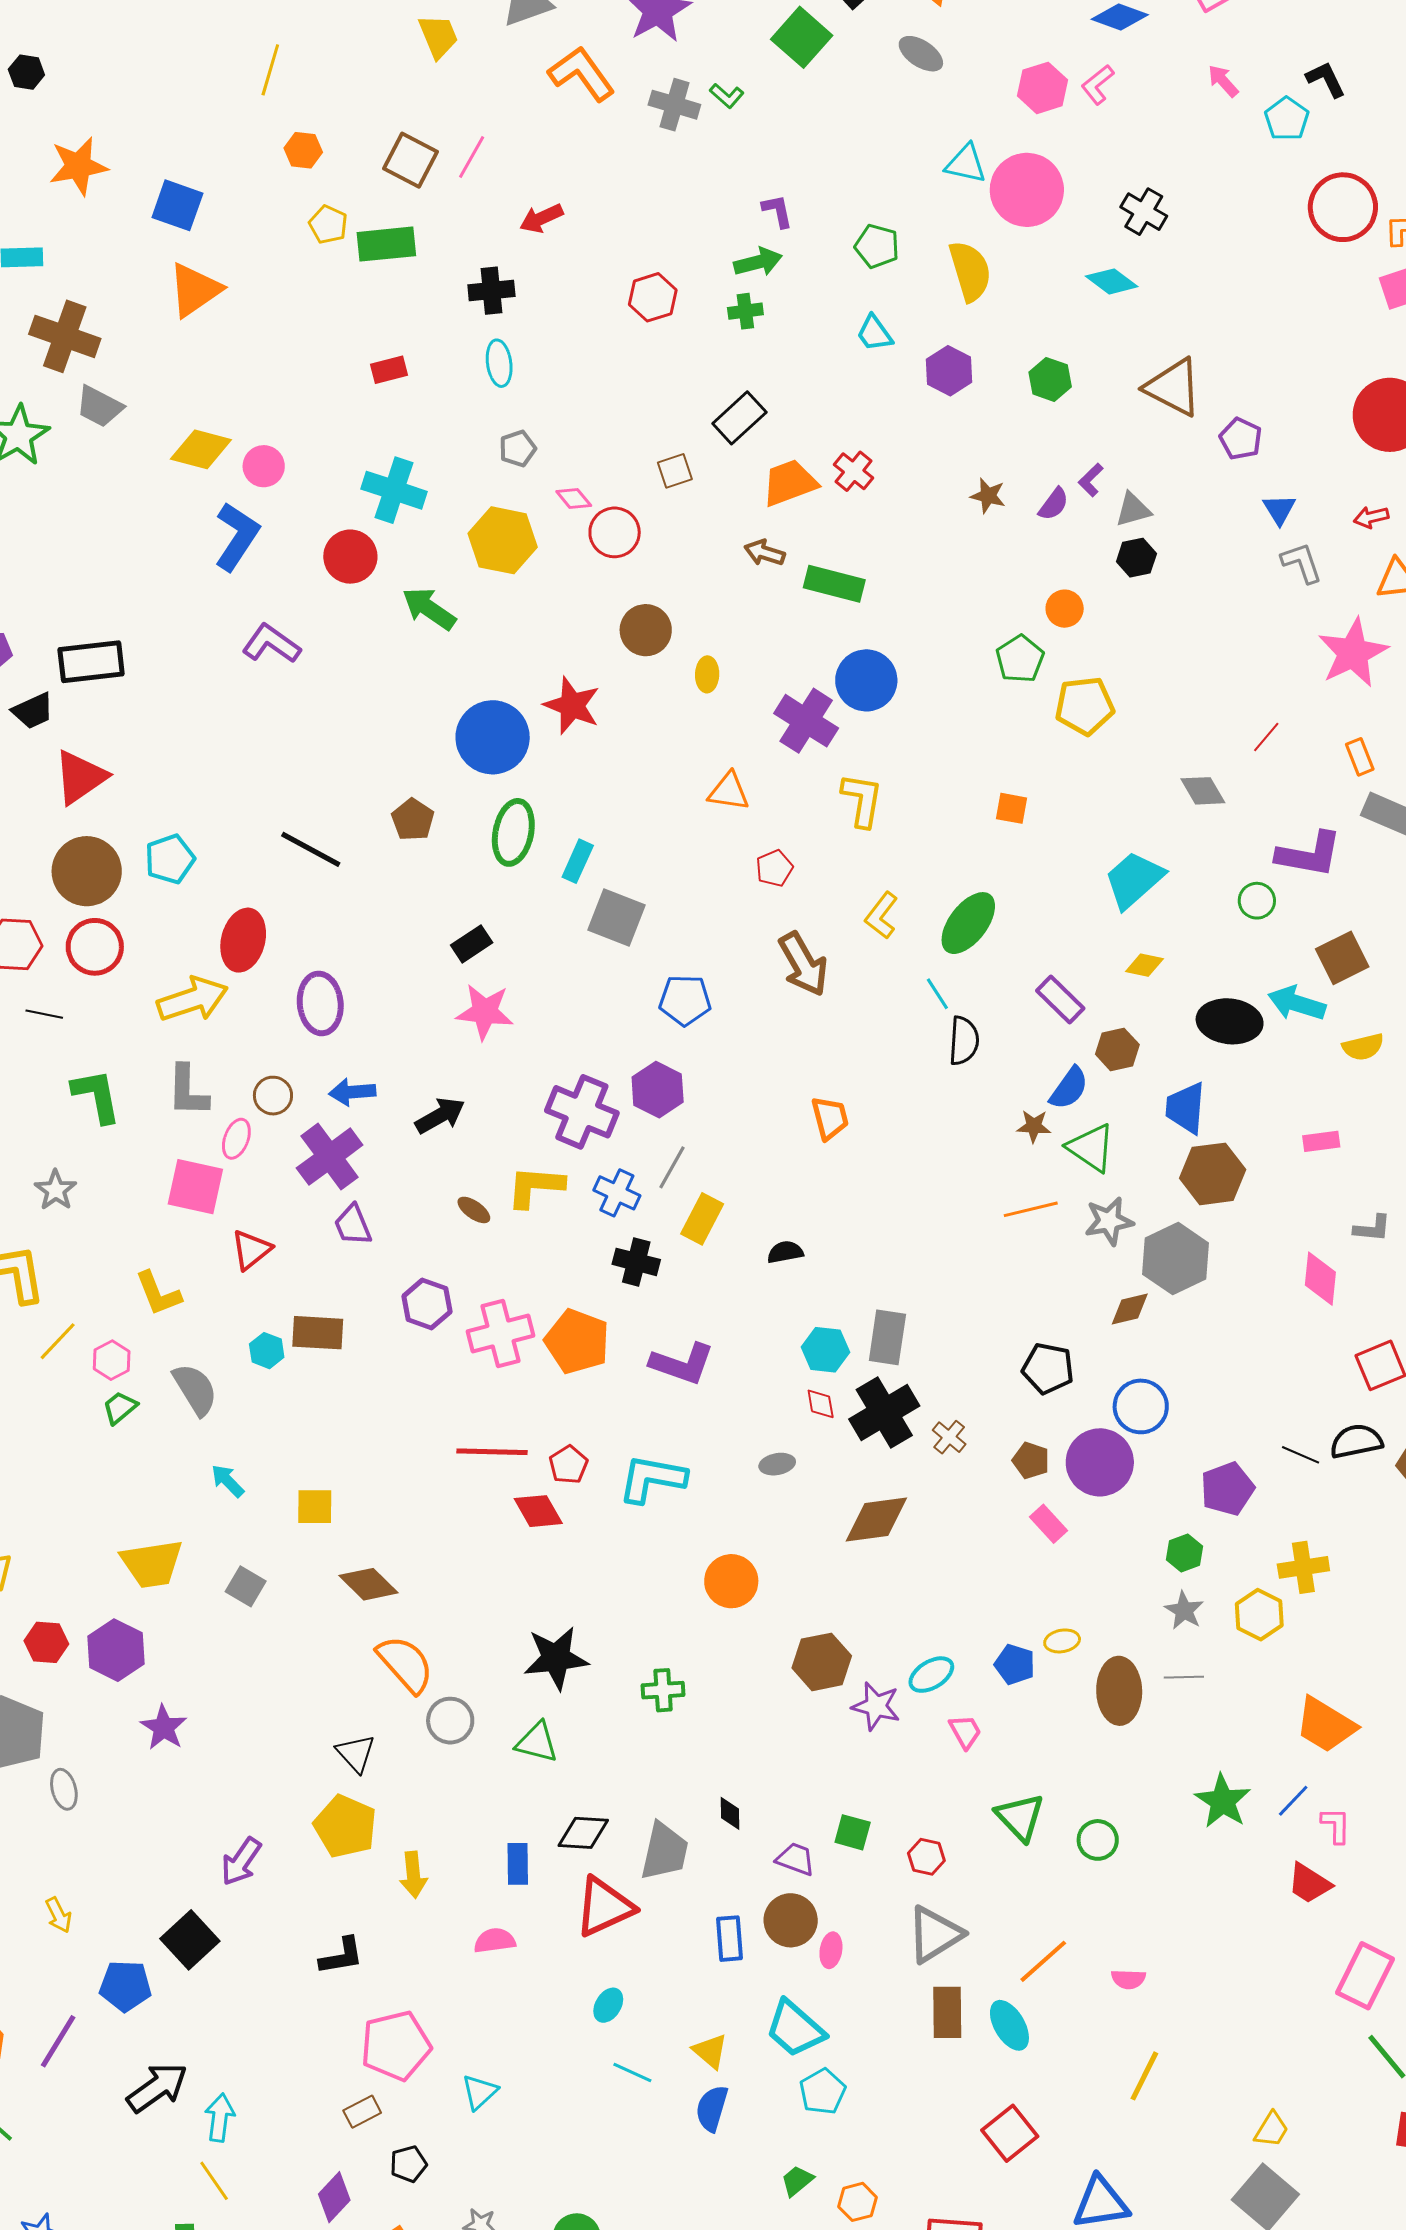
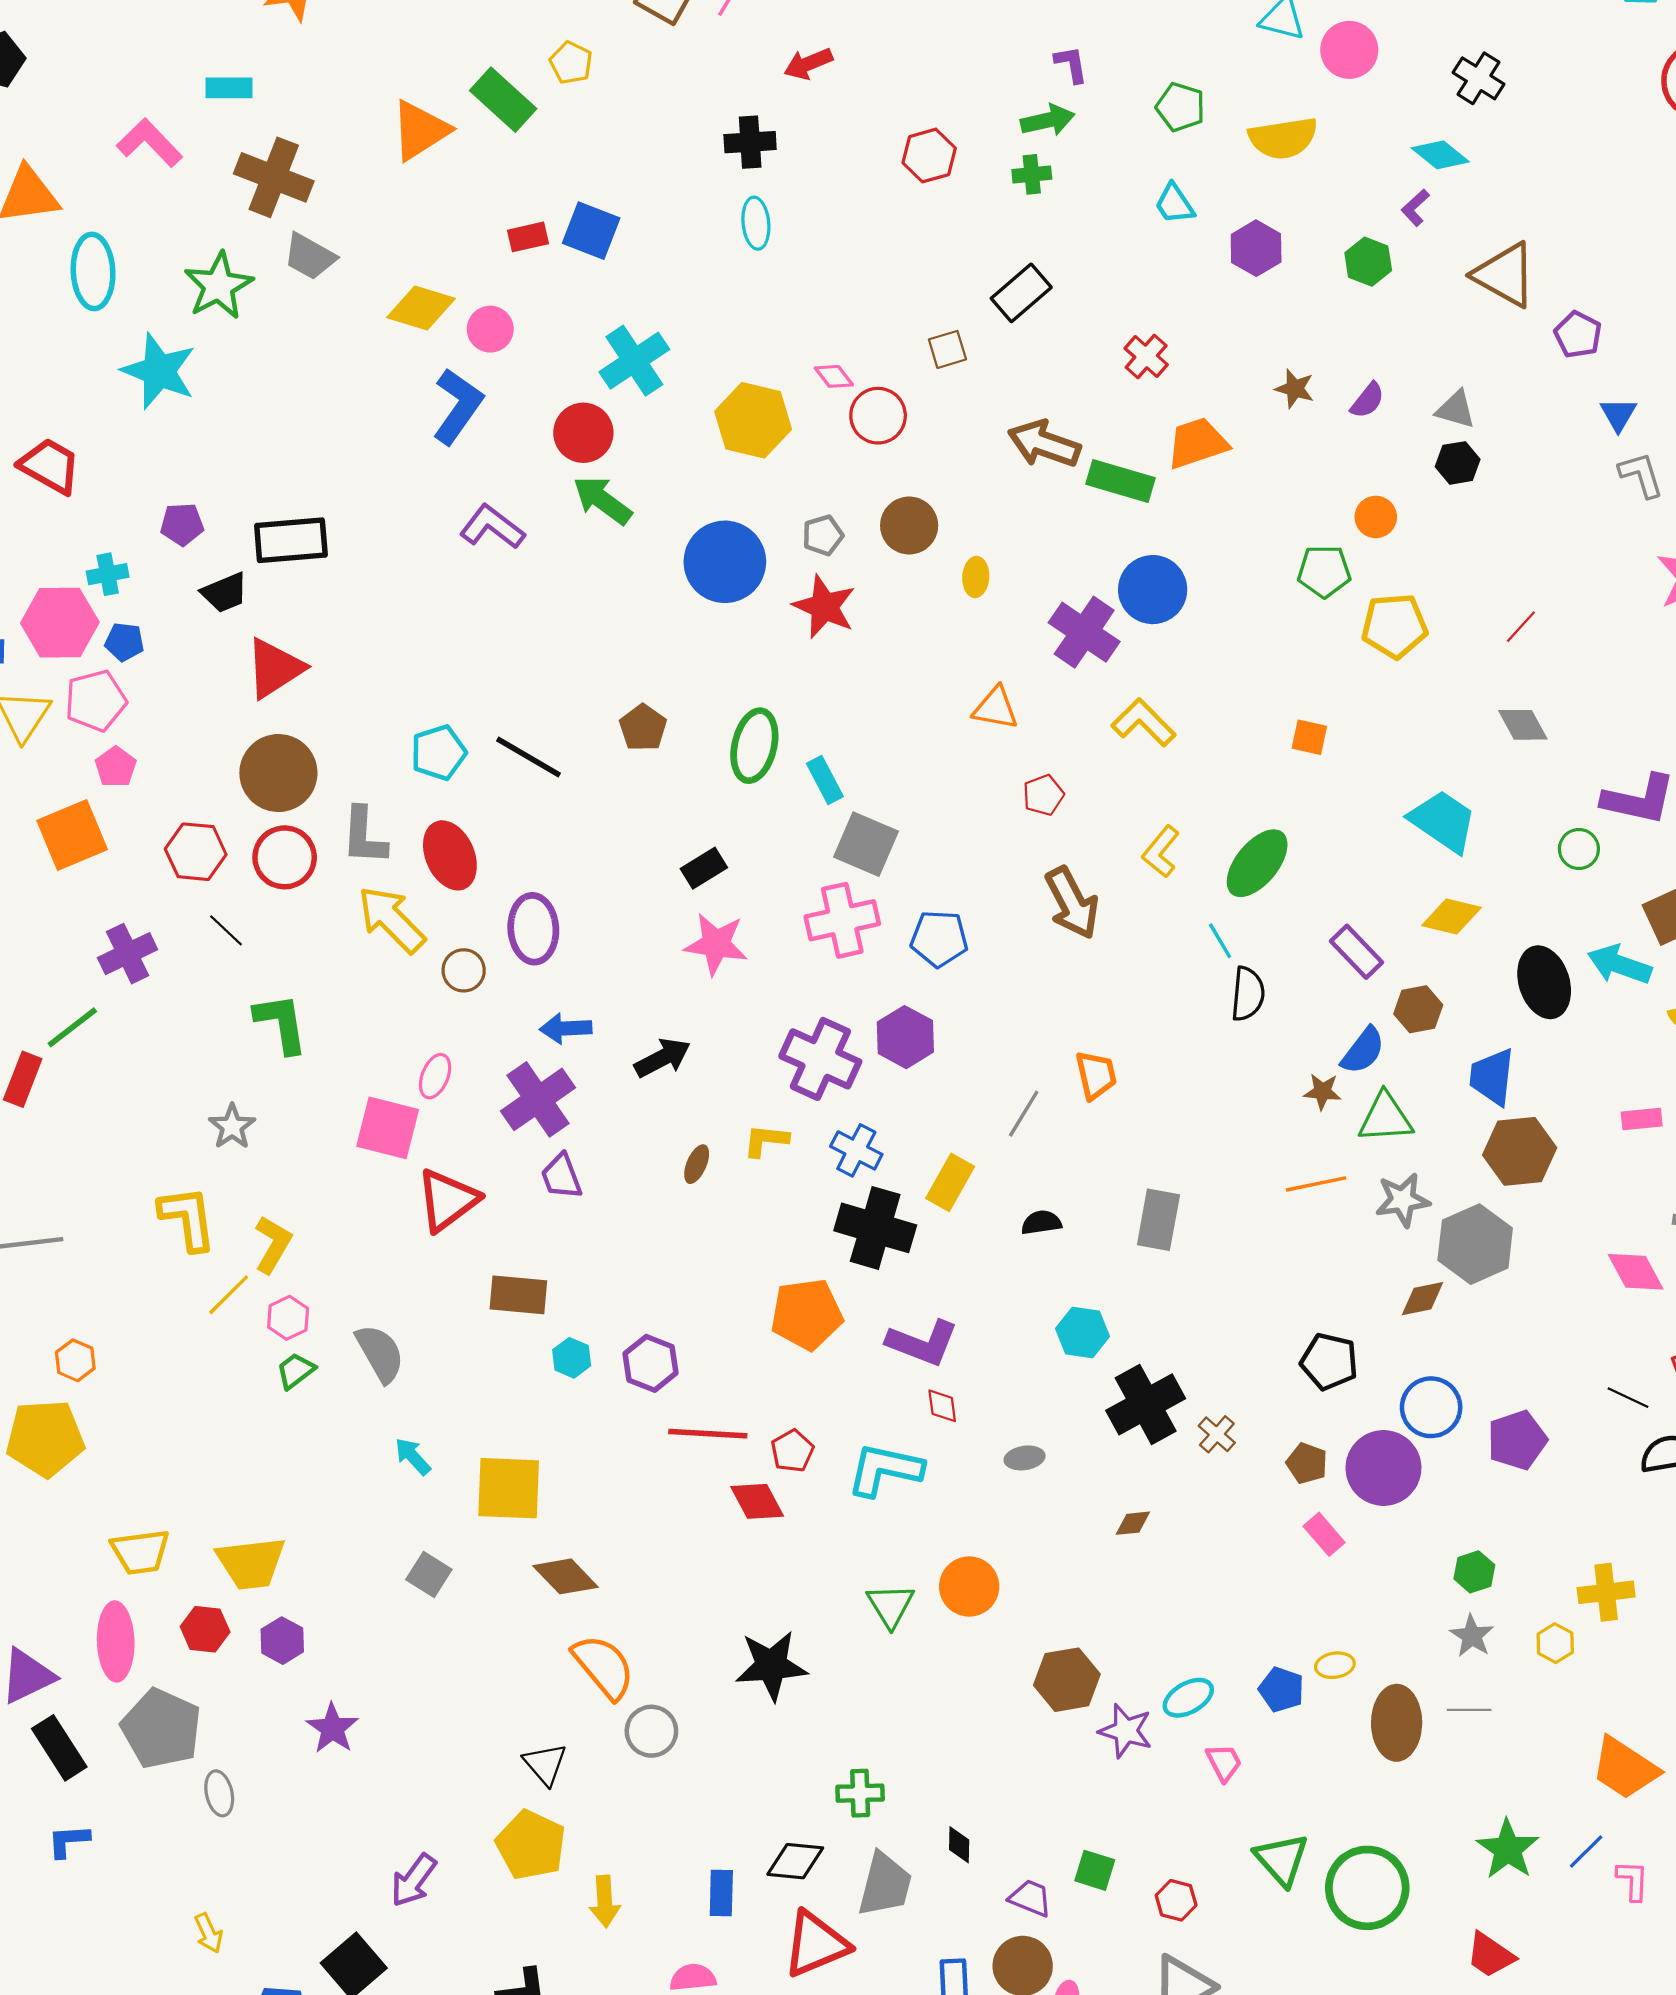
pink circle: (1027, 190) -> (1349, 50), size x0.7
blue square: (177, 205) -> (591, 231), moved
green rectangle: (386, 244) -> (503, 100), moved, turned 46
yellow semicircle: (970, 271) -> (1283, 138), turned 96
red rectangle: (389, 370) -> (528, 237), moved
gray pentagon: (518, 448) -> (823, 535), moved
purple L-shape: (1091, 480) -> (1415, 208), moved
orange trapezoid: (790, 483) -> (1197, 443), moved
cyan cross: (394, 490) -> (634, 361), turned 36
gray triangle: (1133, 510) -> (1456, 409), turned 30
brown arrow: (765, 553) -> (1044, 444), size x1.6
green arrow: (429, 609) -> (602, 500), moved
green pentagon: (1020, 659) -> (1324, 571), turned 30
blue circle: (493, 737) -> (725, 562), moved
red line: (1266, 737) -> (1521, 627), moved
yellow L-shape: (862, 800) -> (1144, 722), turned -56
cyan pentagon: (170, 859) -> (439, 753), moved
cyan rectangle: (578, 861) -> (825, 780), turned -54
cyan trapezoid: (1134, 880) -> (1443, 821), turned 74
red ellipse: (243, 940) -> (450, 855), turned -40
yellow diamond: (1144, 965) -> (1451, 917), size x1.4
yellow arrow: (193, 999) -> (391, 919), turned -118
black line: (44, 1014) -> (226, 930), turned 30
black ellipse: (1230, 1021) -> (1544, 982), turned 64
gray L-shape: (188, 1091) -> (364, 836), moved
brown circle: (273, 1096) -> (464, 970), moved
green triangle: (1091, 1148) -> (1385, 1118), turned -40
gray line: (672, 1167) -> (1024, 1114), moved
yellow L-shape: (535, 1187) -> (766, 1140), size x0.7
brown ellipse: (474, 1210) -> (697, 1164), turned 76
red triangle: (251, 1250) -> (447, 1200), size x1.4
black cross: (636, 1262) -> (875, 1228), size x1.5
pink diamond: (1320, 1279) -> (1636, 1272), turned -36
yellow L-shape: (158, 1293) -> (273, 1244), moved, turned -130
purple hexagon: (427, 1304) -> (651, 1363), moved
pink cross: (500, 1334) -> (842, 920), moved
gray rectangle: (887, 1337) -> (1158, 1220), moved
orange pentagon: (577, 1341) -> (807, 1314), turned -30
cyan hexagon: (267, 1351) -> (572, 1358), moved
red diamond: (821, 1404) -> (942, 1406), moved
black line: (1301, 1455) -> (1628, 1398), moved
purple pentagon: (1227, 1489) -> (1517, 1440), moved
yellow square: (315, 1507) -> (509, 1488), size x1.6
brown diamond: (876, 1519) -> (1133, 1523), size x0.5
yellow trapezoid: (152, 1564) -> (251, 1563), moved
yellow hexagon: (1259, 1615) -> (1555, 1643), size x0.7
purple hexagon: (116, 1650) -> (282, 1641), size x0.7
green cross: (663, 1690) -> (860, 1793), moved
green triangle: (537, 1742) -> (891, 1606), moved, turned 42
green circle: (1098, 1840) -> (1367, 1888), size x1.8
red trapezoid: (1309, 1883) -> (1490, 1955), moved

